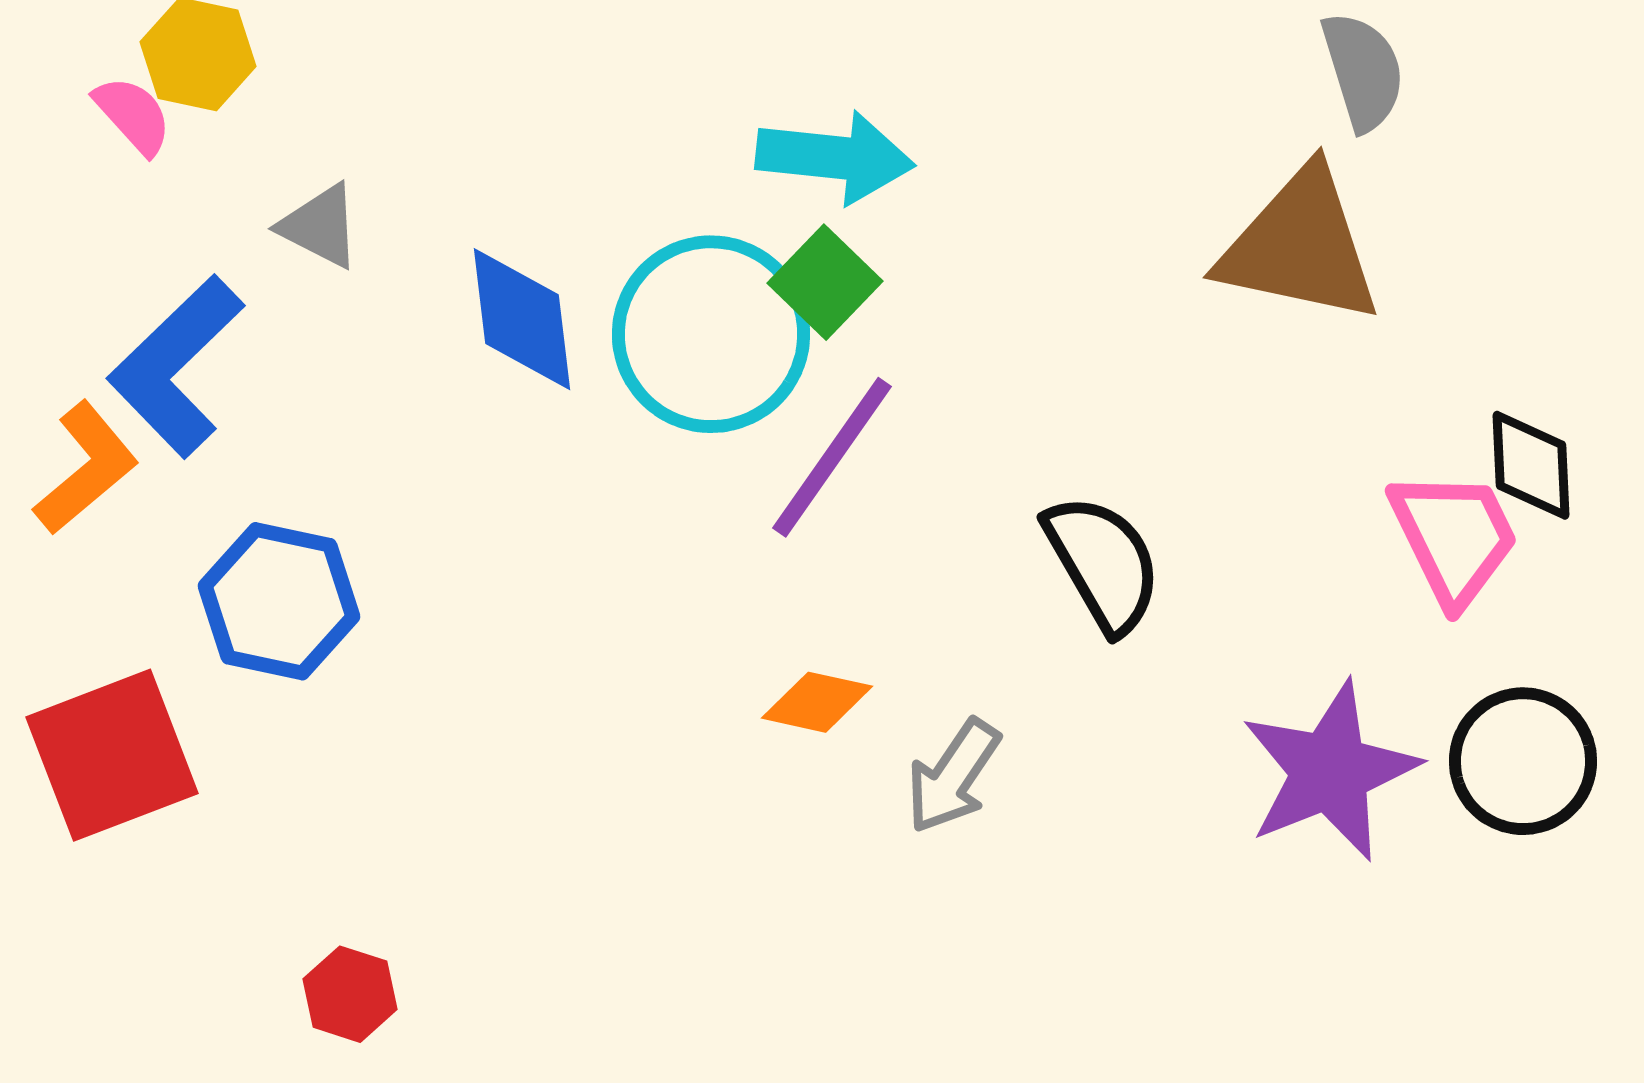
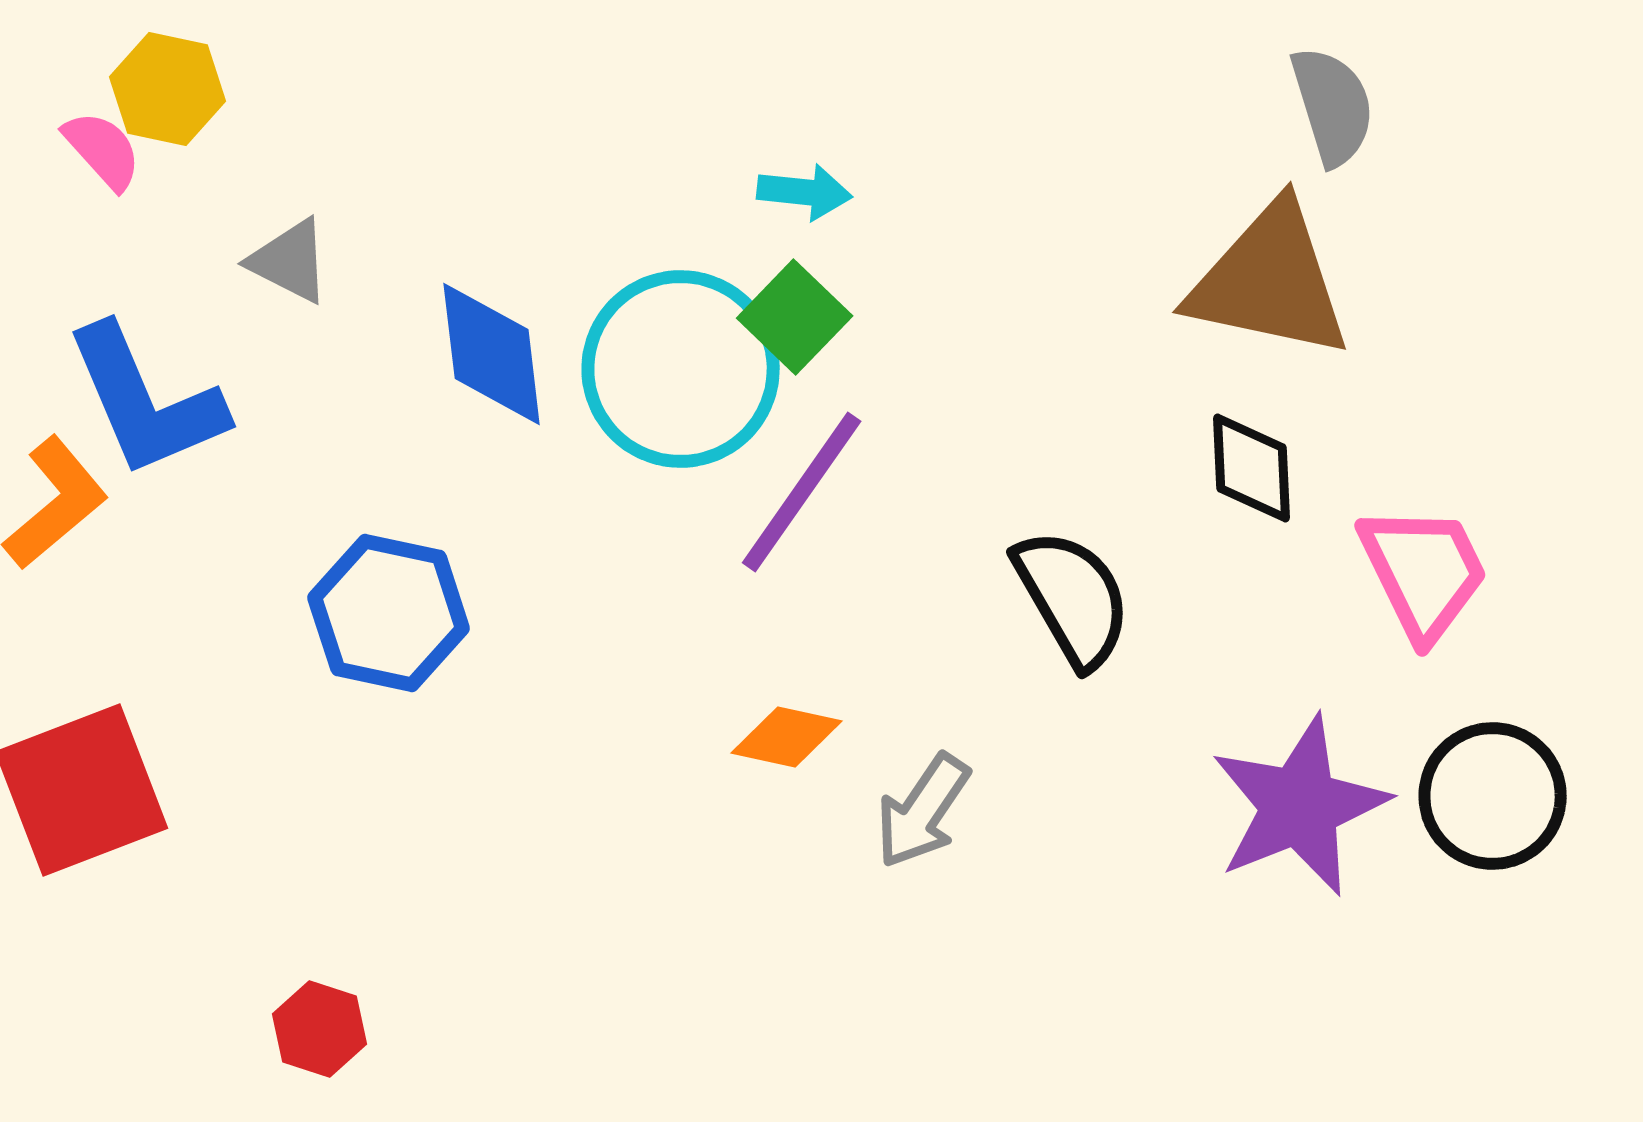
cyan arrow: (835, 157) -> (805, 192), size x0.6
blue L-shape: (176, 366) -> (146, 401), turned -69
black diamond: (1531, 465) -> (1252, 468), moved
blue hexagon: (279, 601) -> (389, 613), moved

